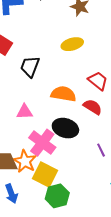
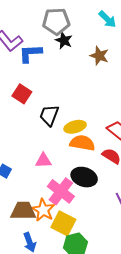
yellow ellipse: (72, 44) -> (75, 127), moved

